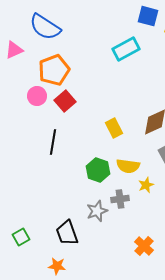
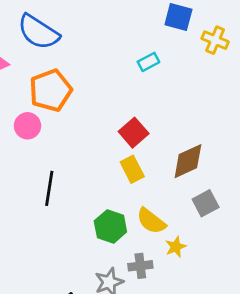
cyan rectangle: (126, 49) -> (148, 62), size x0.6
red square: (65, 101) -> (134, 133), moved
yellow semicircle: (128, 166) -> (151, 221), turned 30

